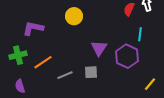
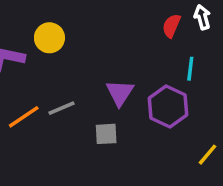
yellow circle: (74, 16) -> (49, 38), moved
gray line: (65, 75) -> (61, 108), moved

